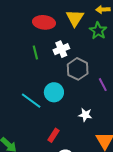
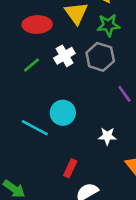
green star: (98, 31) -> (108, 25), turned -30
green line: (35, 53) -> (32, 65), turned 72
gray hexagon: (78, 69) -> (100, 57), moved

